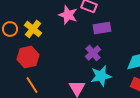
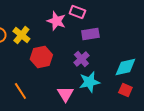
red hexagon: (28, 57) -> (41, 57), moved

